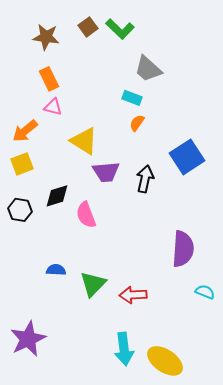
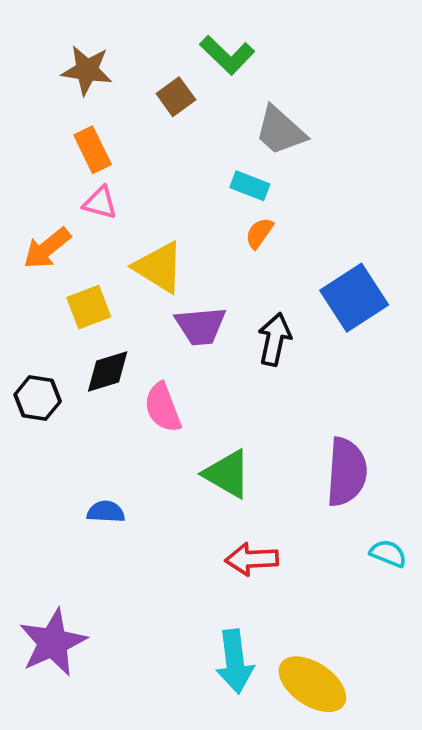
brown square: (88, 27) -> (176, 97), moved
yellow square: (22, 164) -> (89, 307), moved
green triangle: (93, 284) -> (227, 474), moved, turned -44

